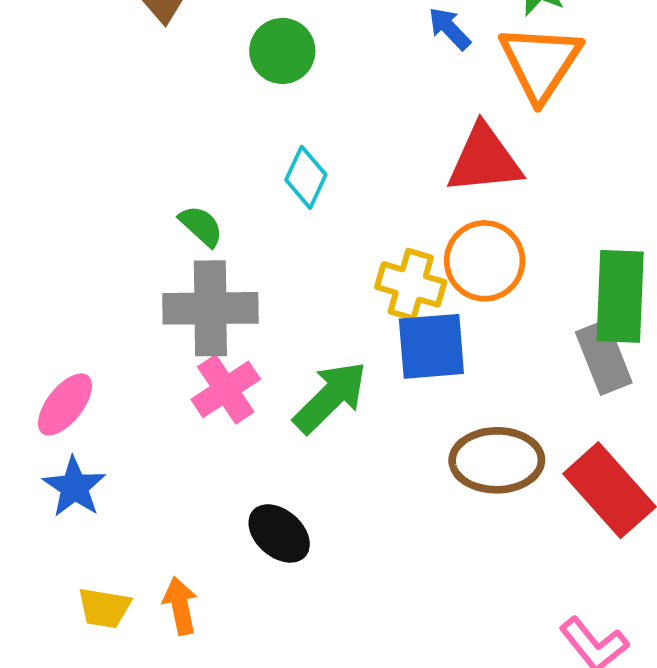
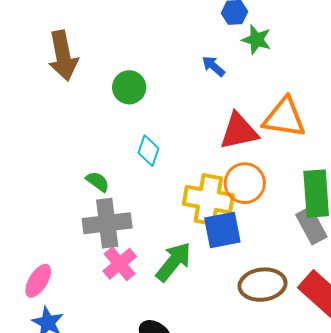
orange triangle: (540, 63) -> (284, 118), moved, turned -48
yellow cross: (411, 284) -> (208, 200), size x1.4

